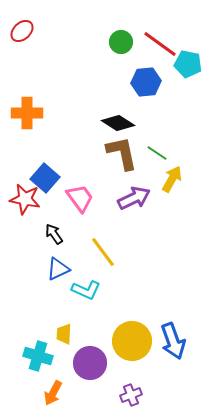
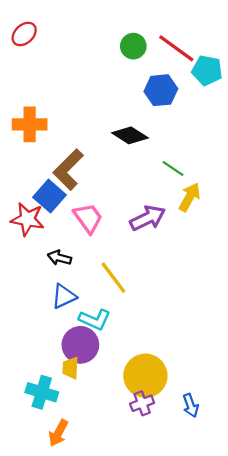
brown L-shape: (122, 153) -> (68, 170), moved, turned -123
black arrow: (54, 234) -> (59, 258), turned -40
blue arrow: (173, 341) -> (191, 405), moved, size x0.6
purple circle: (90, 363) -> (80, 345), moved
purple cross: (131, 395) -> (142, 403), moved

